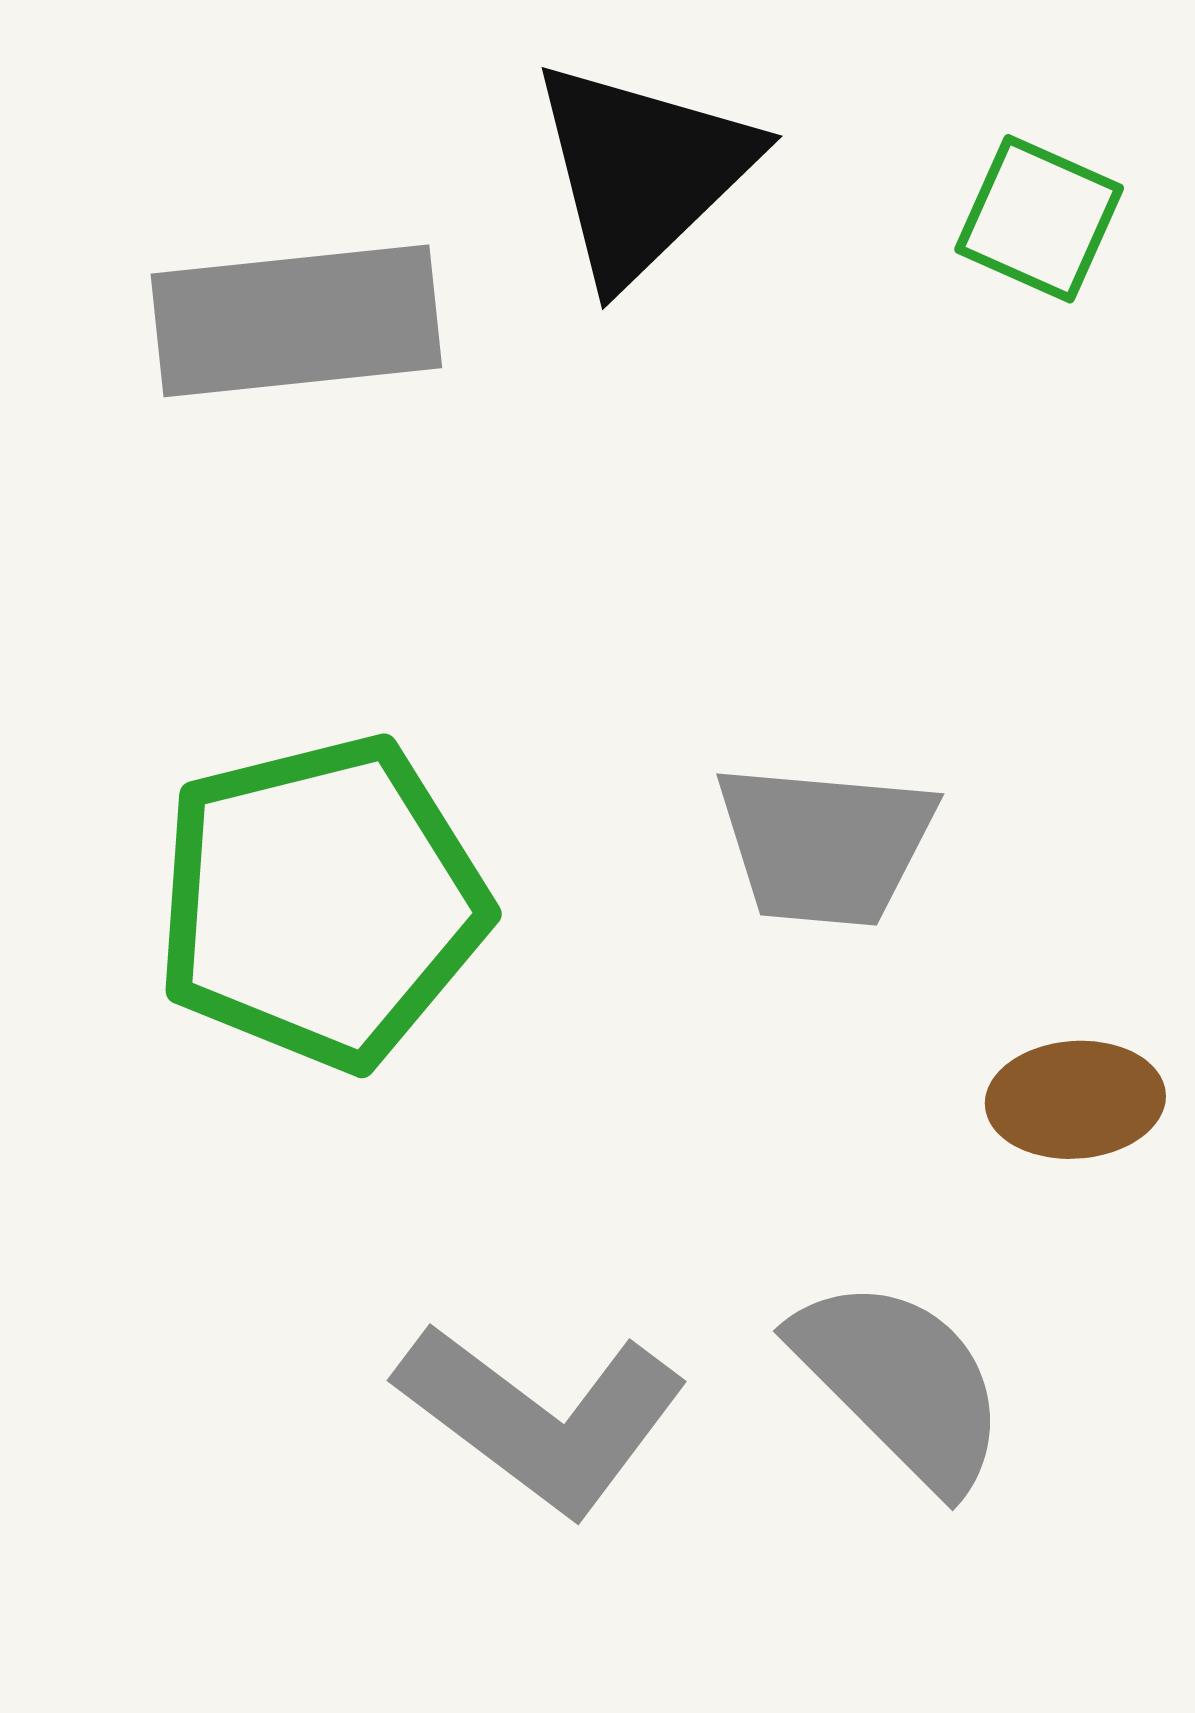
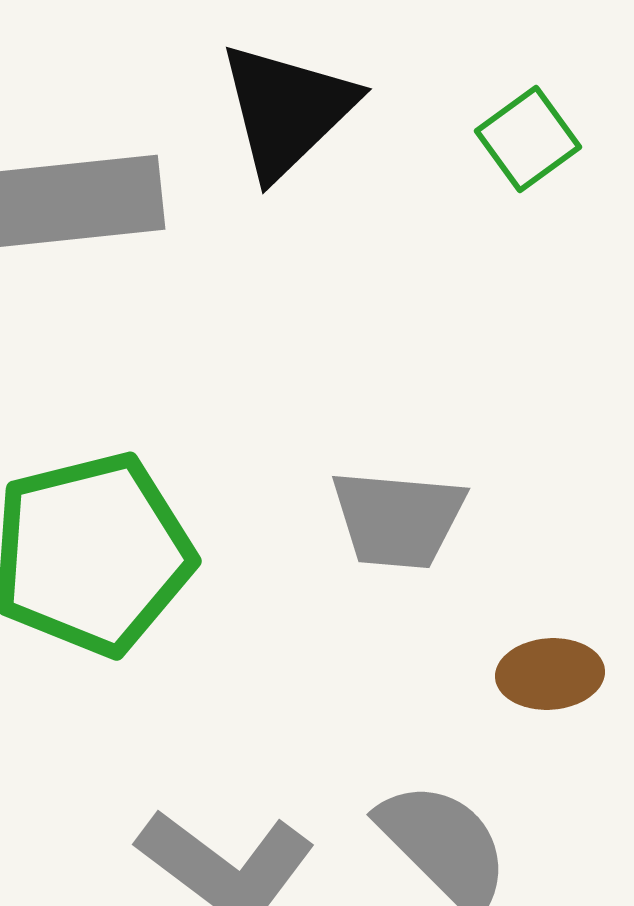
green square: (1039, 219) -> (528, 139), turned 30

